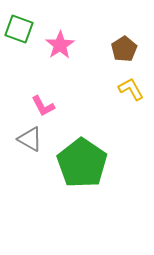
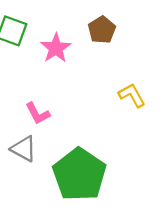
brown pentagon: (124, 49) -> (102, 30), moved

